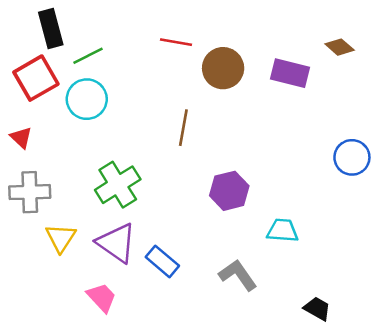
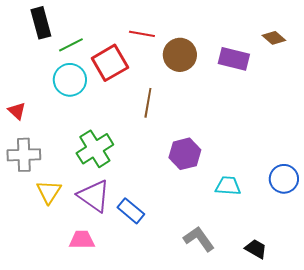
red square: (36, 78) -> (110, 63), moved
blue circle: (352, 157) -> (284, 179), moved
gray L-shape: (238, 275) -> (199, 239), moved
pink trapezoid: (102, 297) -> (82, 240), turned -48

